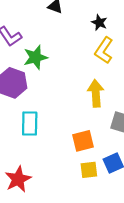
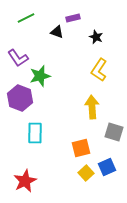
black star: (99, 23) -> (96, 37), moved
yellow square: (89, 170) -> (86, 173), turned -35

